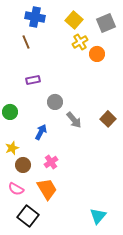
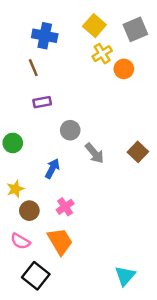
blue cross: (35, 17) -> (45, 36), moved
brown line: (26, 42) -> (33, 68), moved

